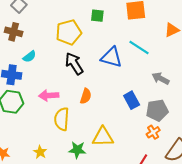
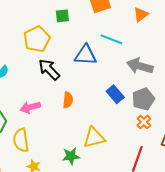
gray arrow: (161, 79) -> (140, 66), size x1.4
yellow semicircle: (62, 119) -> (21, 140), moved

